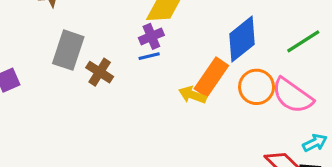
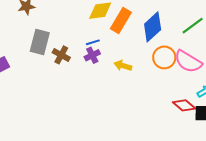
purple cross: (151, 36) -> (92, 55), moved
orange rectangle: (211, 77) -> (121, 21), moved

